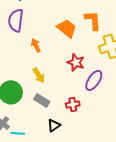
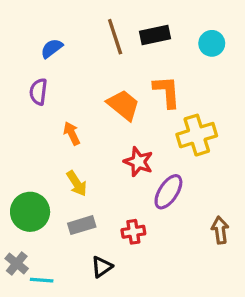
purple semicircle: (16, 20) -> (38, 92), size x0.7
gray rectangle: (42, 100) -> (82, 225), turned -49

